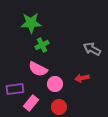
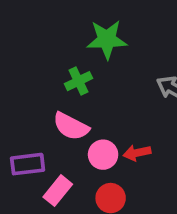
green star: (31, 23) -> (107, 39), moved
red arrow: (82, 78) -> (137, 153), moved

